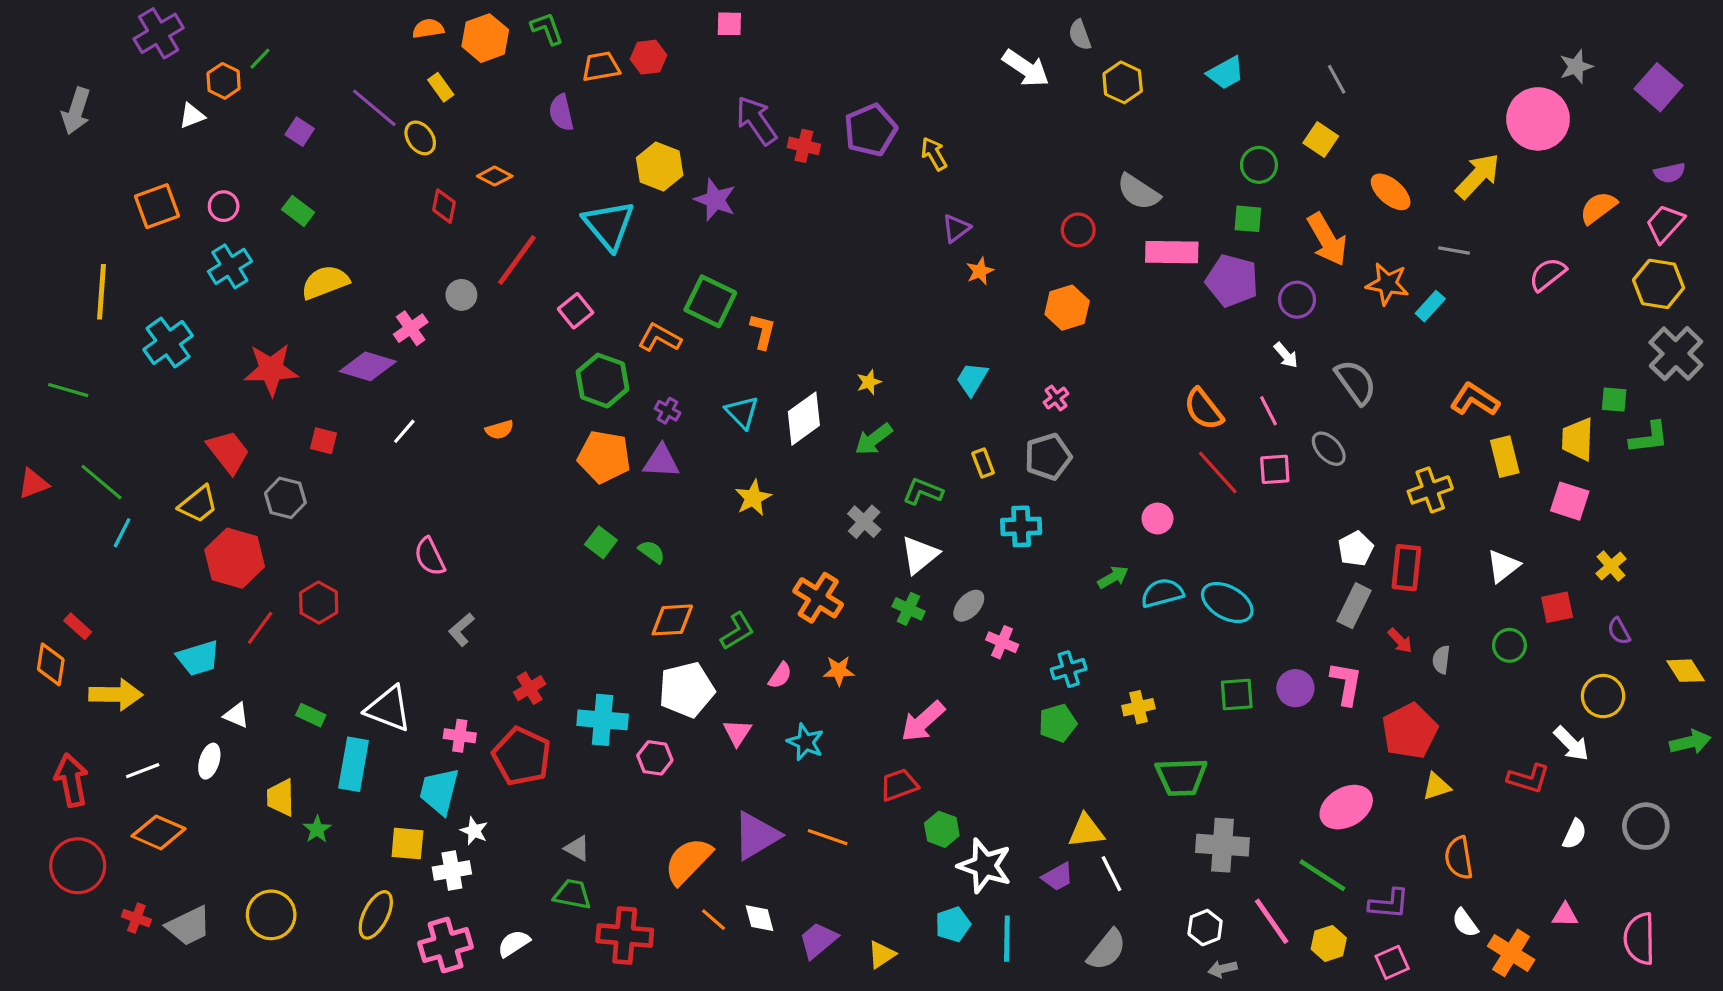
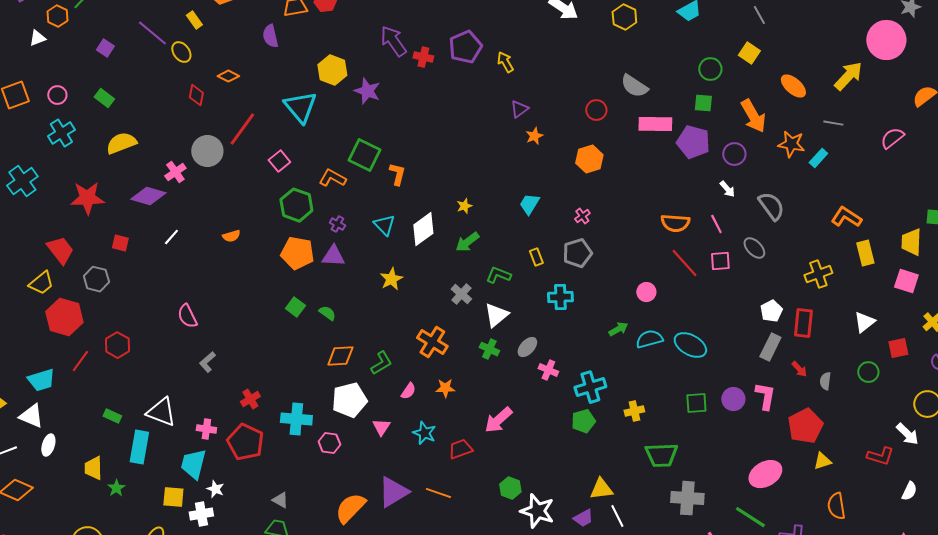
gray circle: (461, 295) -> (207, 151), size x1.6
orange semicircle: (1203, 409) -> (675, 223), turned -48
cyan cross: (1069, 669) -> (590, 387), size x1.4
white triangle: (236, 715) -> (31, 416), moved, size x1.5
red trapezoid: (899, 785) -> (460, 449), moved

